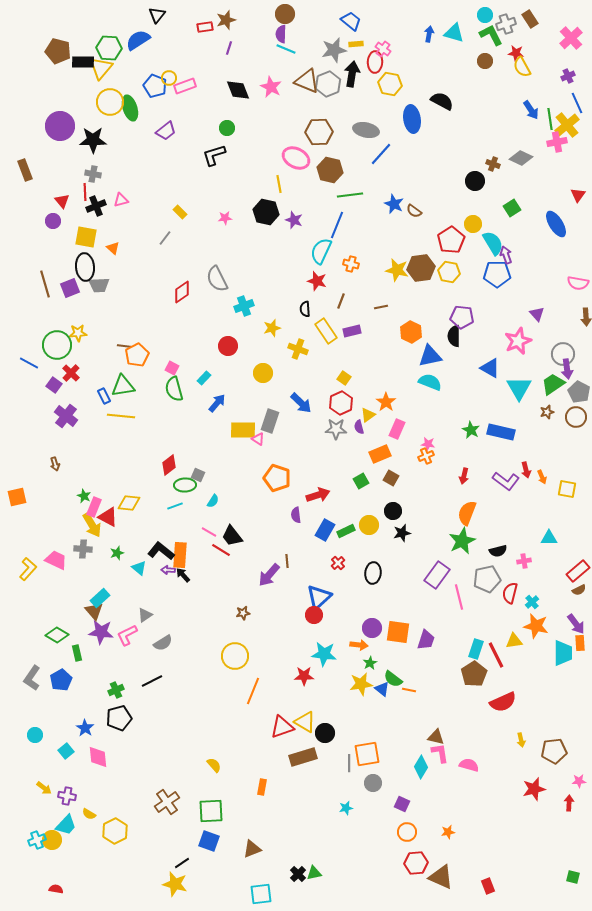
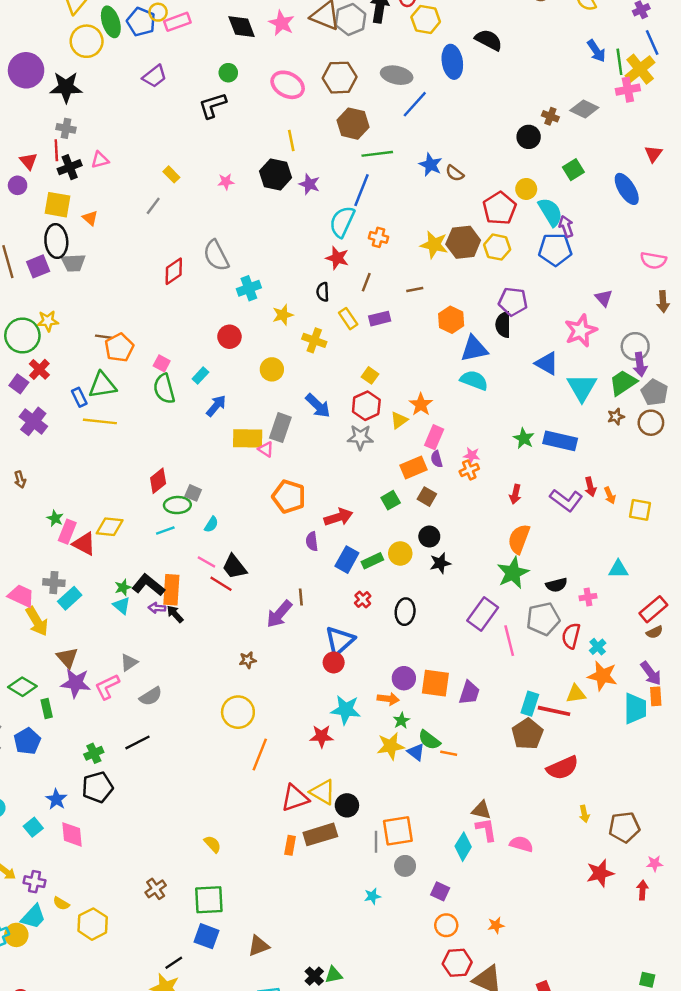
green ellipse: (130, 108) -> (111, 22), moved
pink ellipse: (296, 158) -> (288, 85), moved
yellow rectangle: (326, 331) -> (348, 319), size x0.7
purple semicircle: (359, 427) -> (437, 459), moved
yellow arrow: (92, 525) -> (37, 621), moved
green star: (117, 553) -> (123, 587), moved
cyan rectangle: (100, 598) -> (70, 598), moved
red line: (496, 655) -> (554, 711), turned -52
orange rectangle: (262, 787) -> (290, 845), moved
brown cross: (167, 802) -> (156, 889), size x0.7

